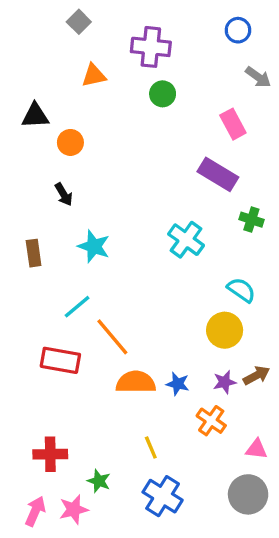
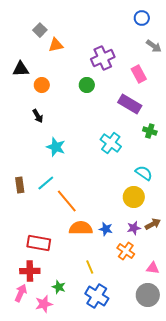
gray square: (79, 22) -> (40, 30), moved
purple cross: (151, 47) -> (103, 58), moved, turned -30
green circle: (163, 94) -> (87, 85), moved
brown rectangle: (34, 253) -> (20, 185), moved
red rectangle: (60, 360) -> (39, 243), moved
pink arrow: (35, 511) -> (21, 293), moved

